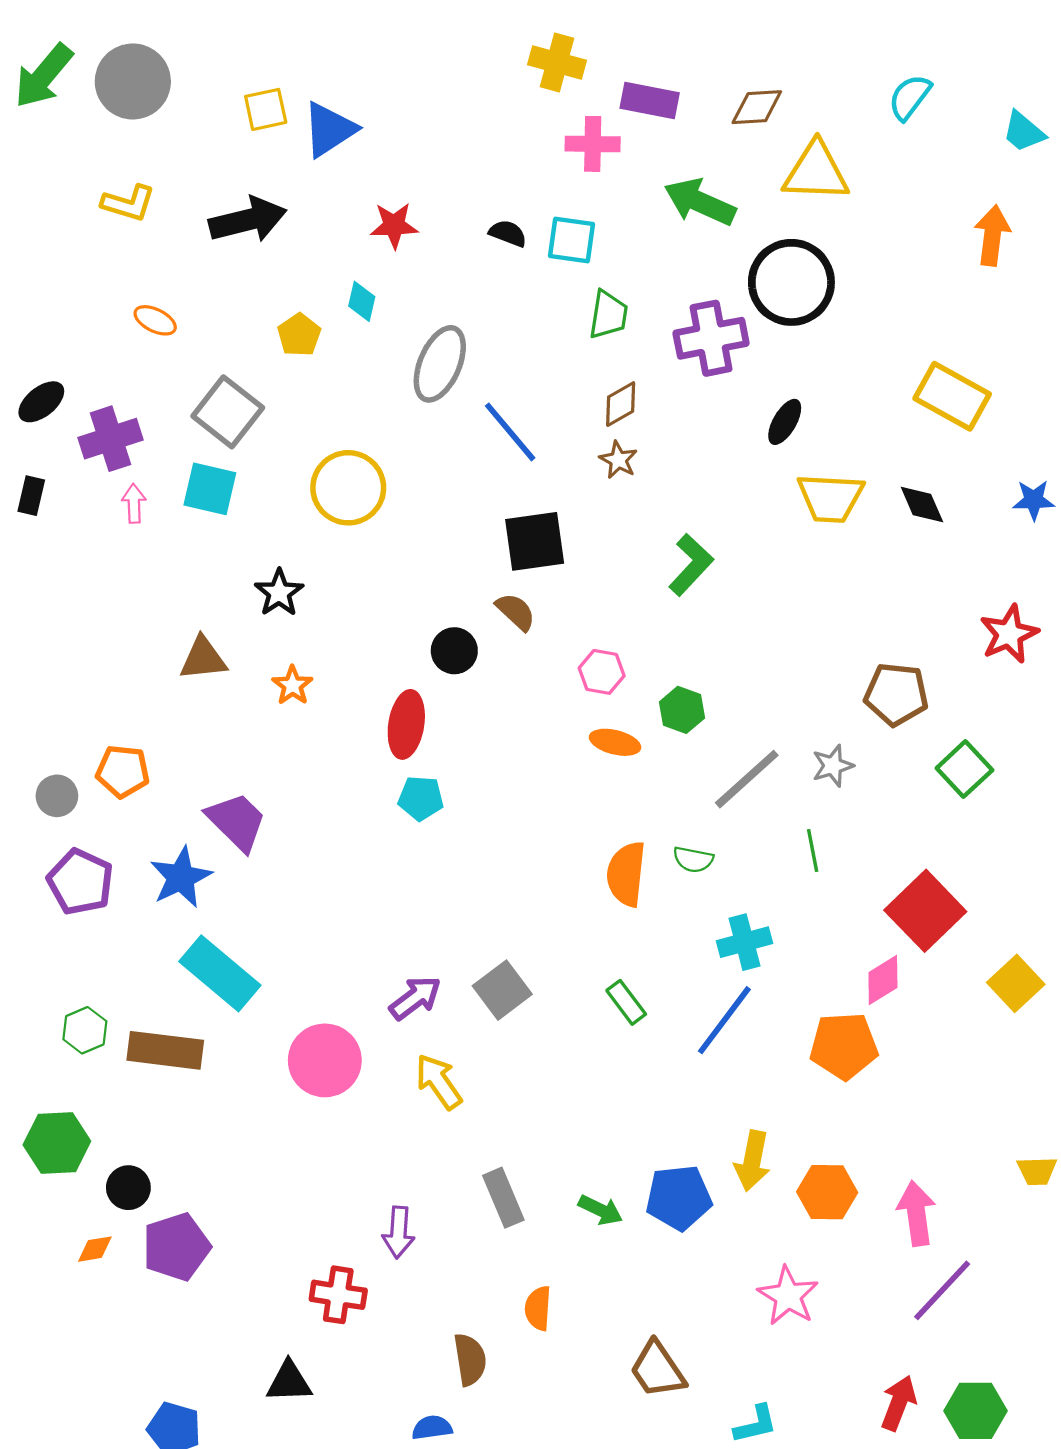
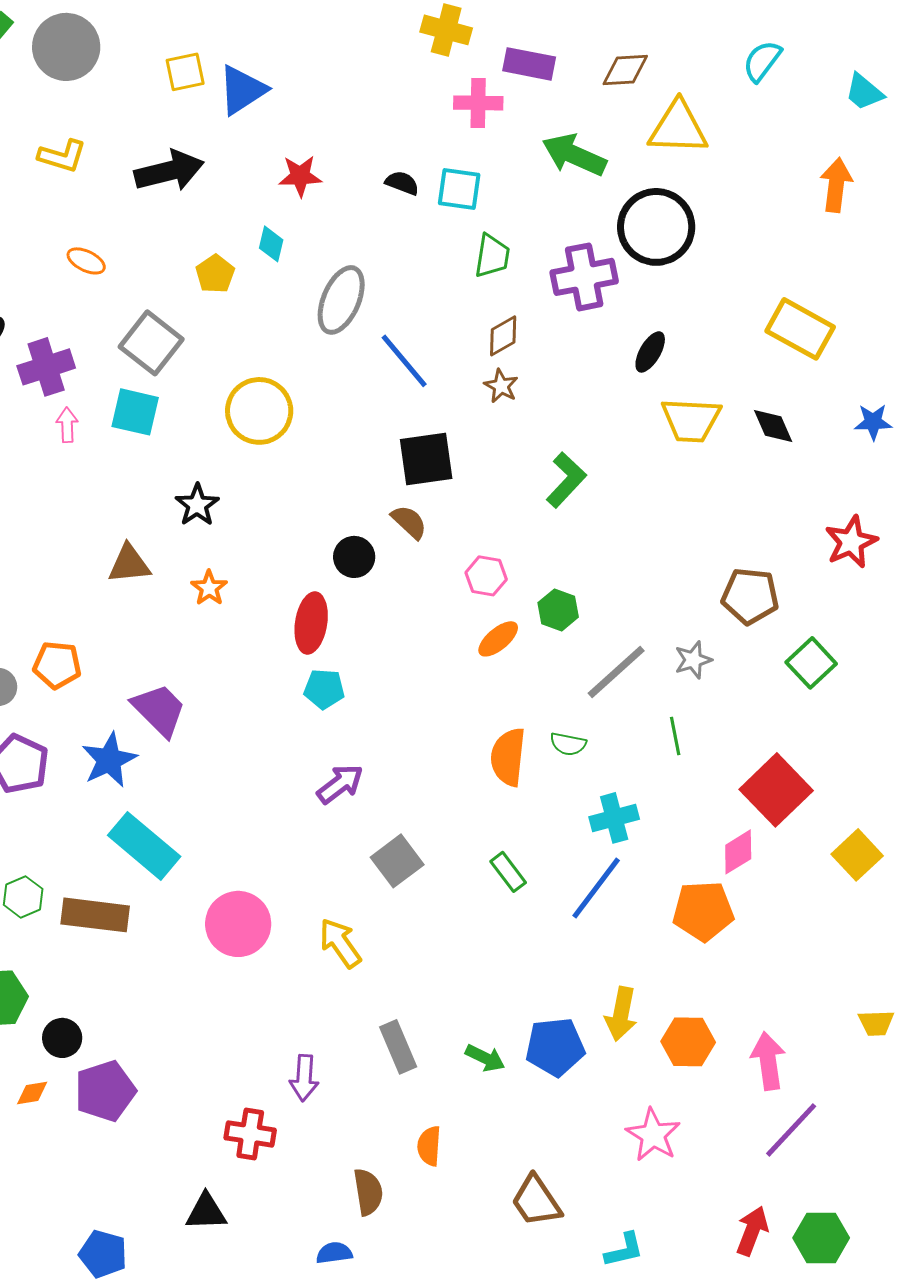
orange ellipse: (615, 742) -> (498, 639), turned -54
purple arrow: (415, 998) -> (340, 784), moved

